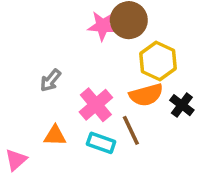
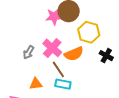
orange semicircle: (146, 95) -> (74, 54), moved
pink cross: (96, 105) -> (52, 48), moved
brown line: (131, 130) -> (58, 69), moved

